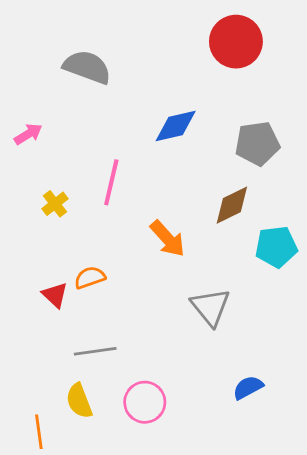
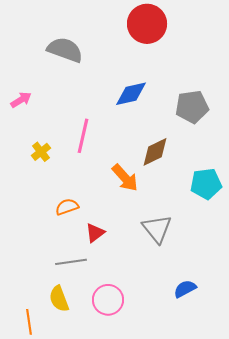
red circle: (236, 42) -> (147, 24), moved
brown diamond: (232, 205) -> (155, 152), moved
red triangle: (55, 295) -> (95, 233), moved, turned 40

